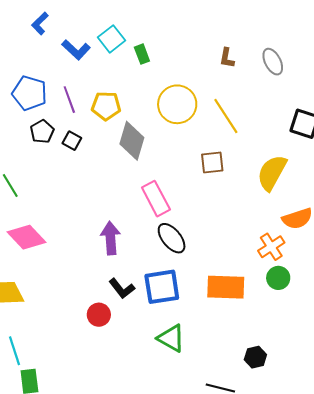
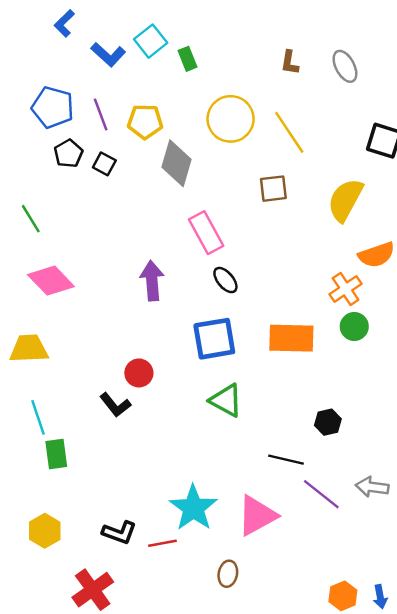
black ellipse: (172, 238) -> (225, 280), size x0.7
black L-shape: (122, 288) -> (115, 405), moved

